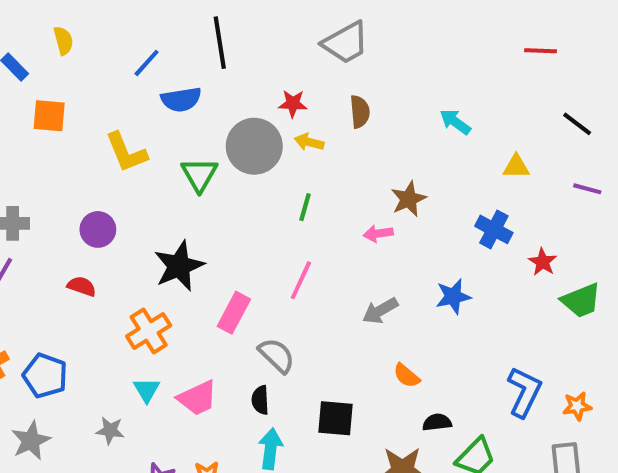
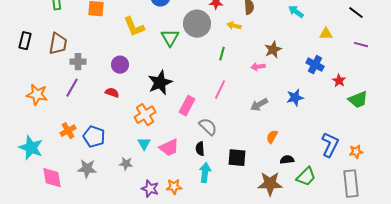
yellow arrow: (309, 142) -> (234, 26), moved
orange semicircle: (407, 376) -> (272, 137), turned 80
gray star: (31, 441) -> (87, 169), turned 30

